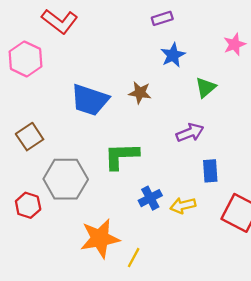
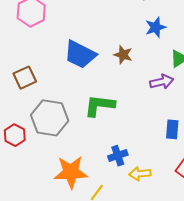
purple arrow: (190, 133) -> (162, 82), moved
blue cross: (150, 198) -> (118, 156), moved
yellow arrow: (183, 205) -> (140, 174), moved

